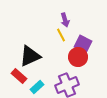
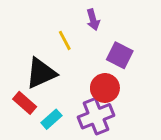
yellow line: (61, 35) -> (65, 40), moved
red circle: (78, 57) -> (105, 88), moved

